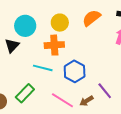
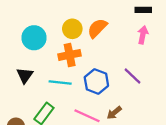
orange semicircle: (91, 18) -> (97, 28), moved
black triangle: (12, 45) -> (25, 75), moved
purple line: (105, 91) -> (133, 76), moved

